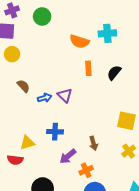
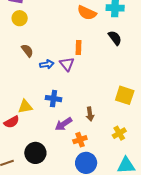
orange rectangle: (88, 68) -> (79, 48), moved
black semicircle: (114, 73) -> (115, 38), moved, turned 98
yellow cross: (129, 151) -> (119, 133), moved
red semicircle: (15, 160) -> (12, 122), turned -42

